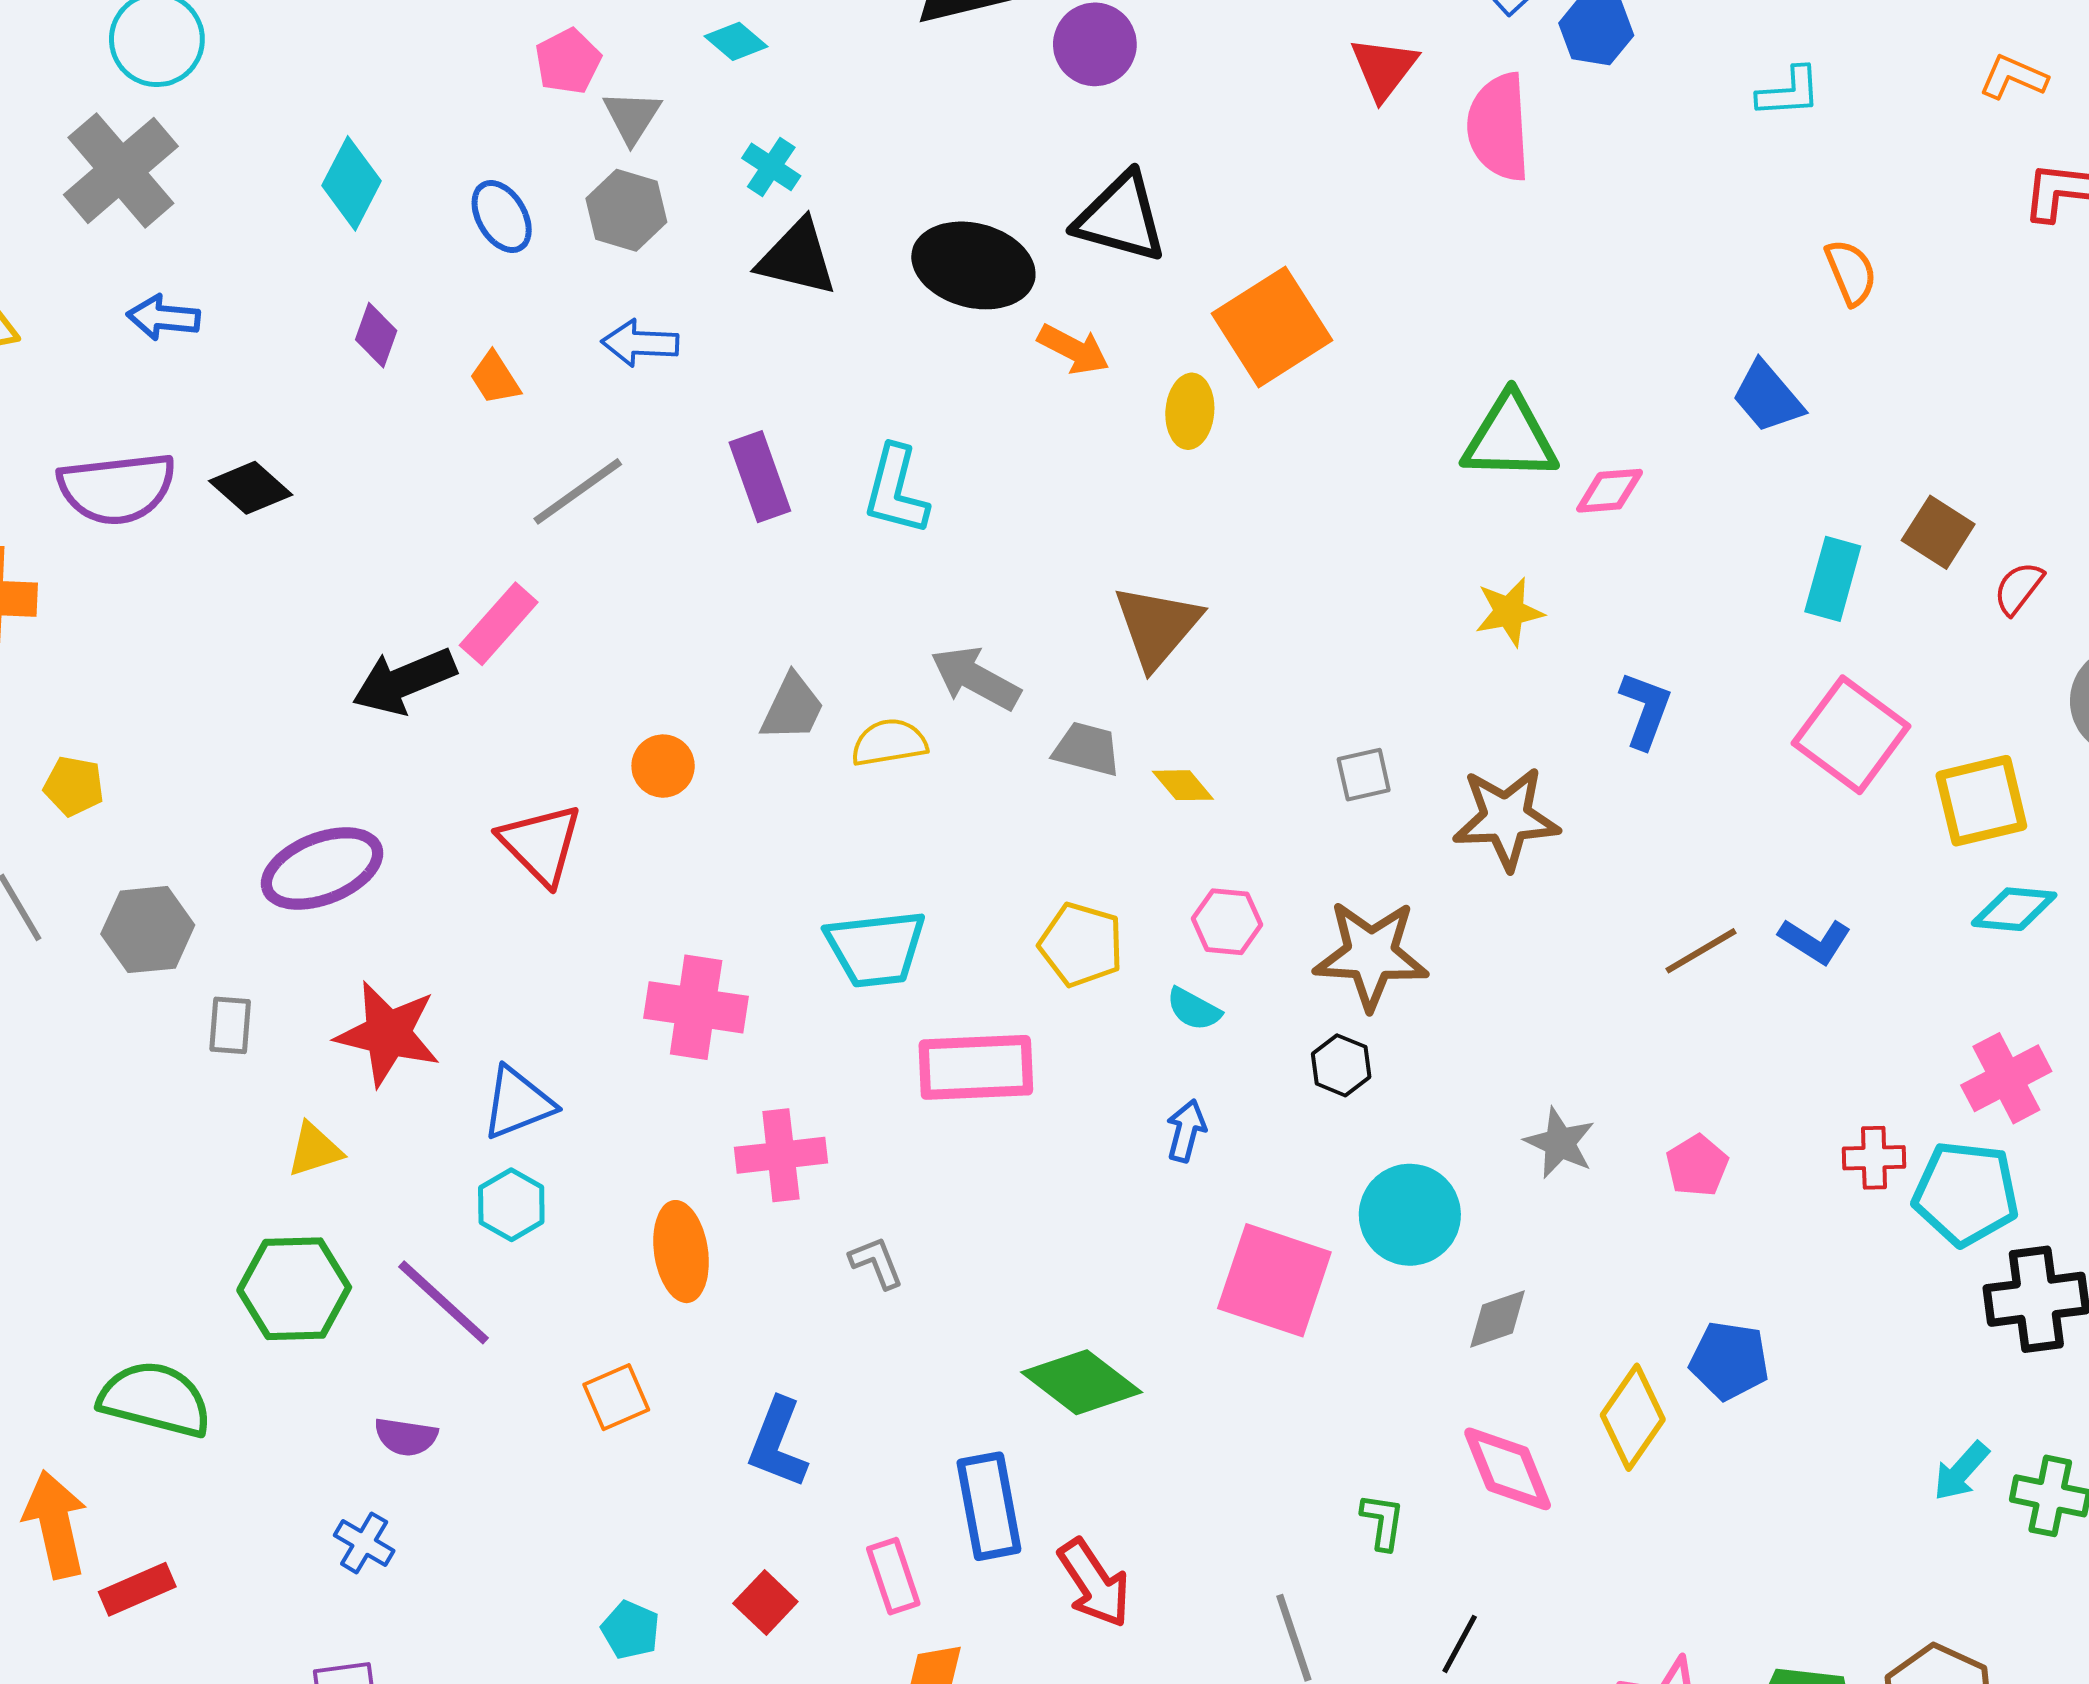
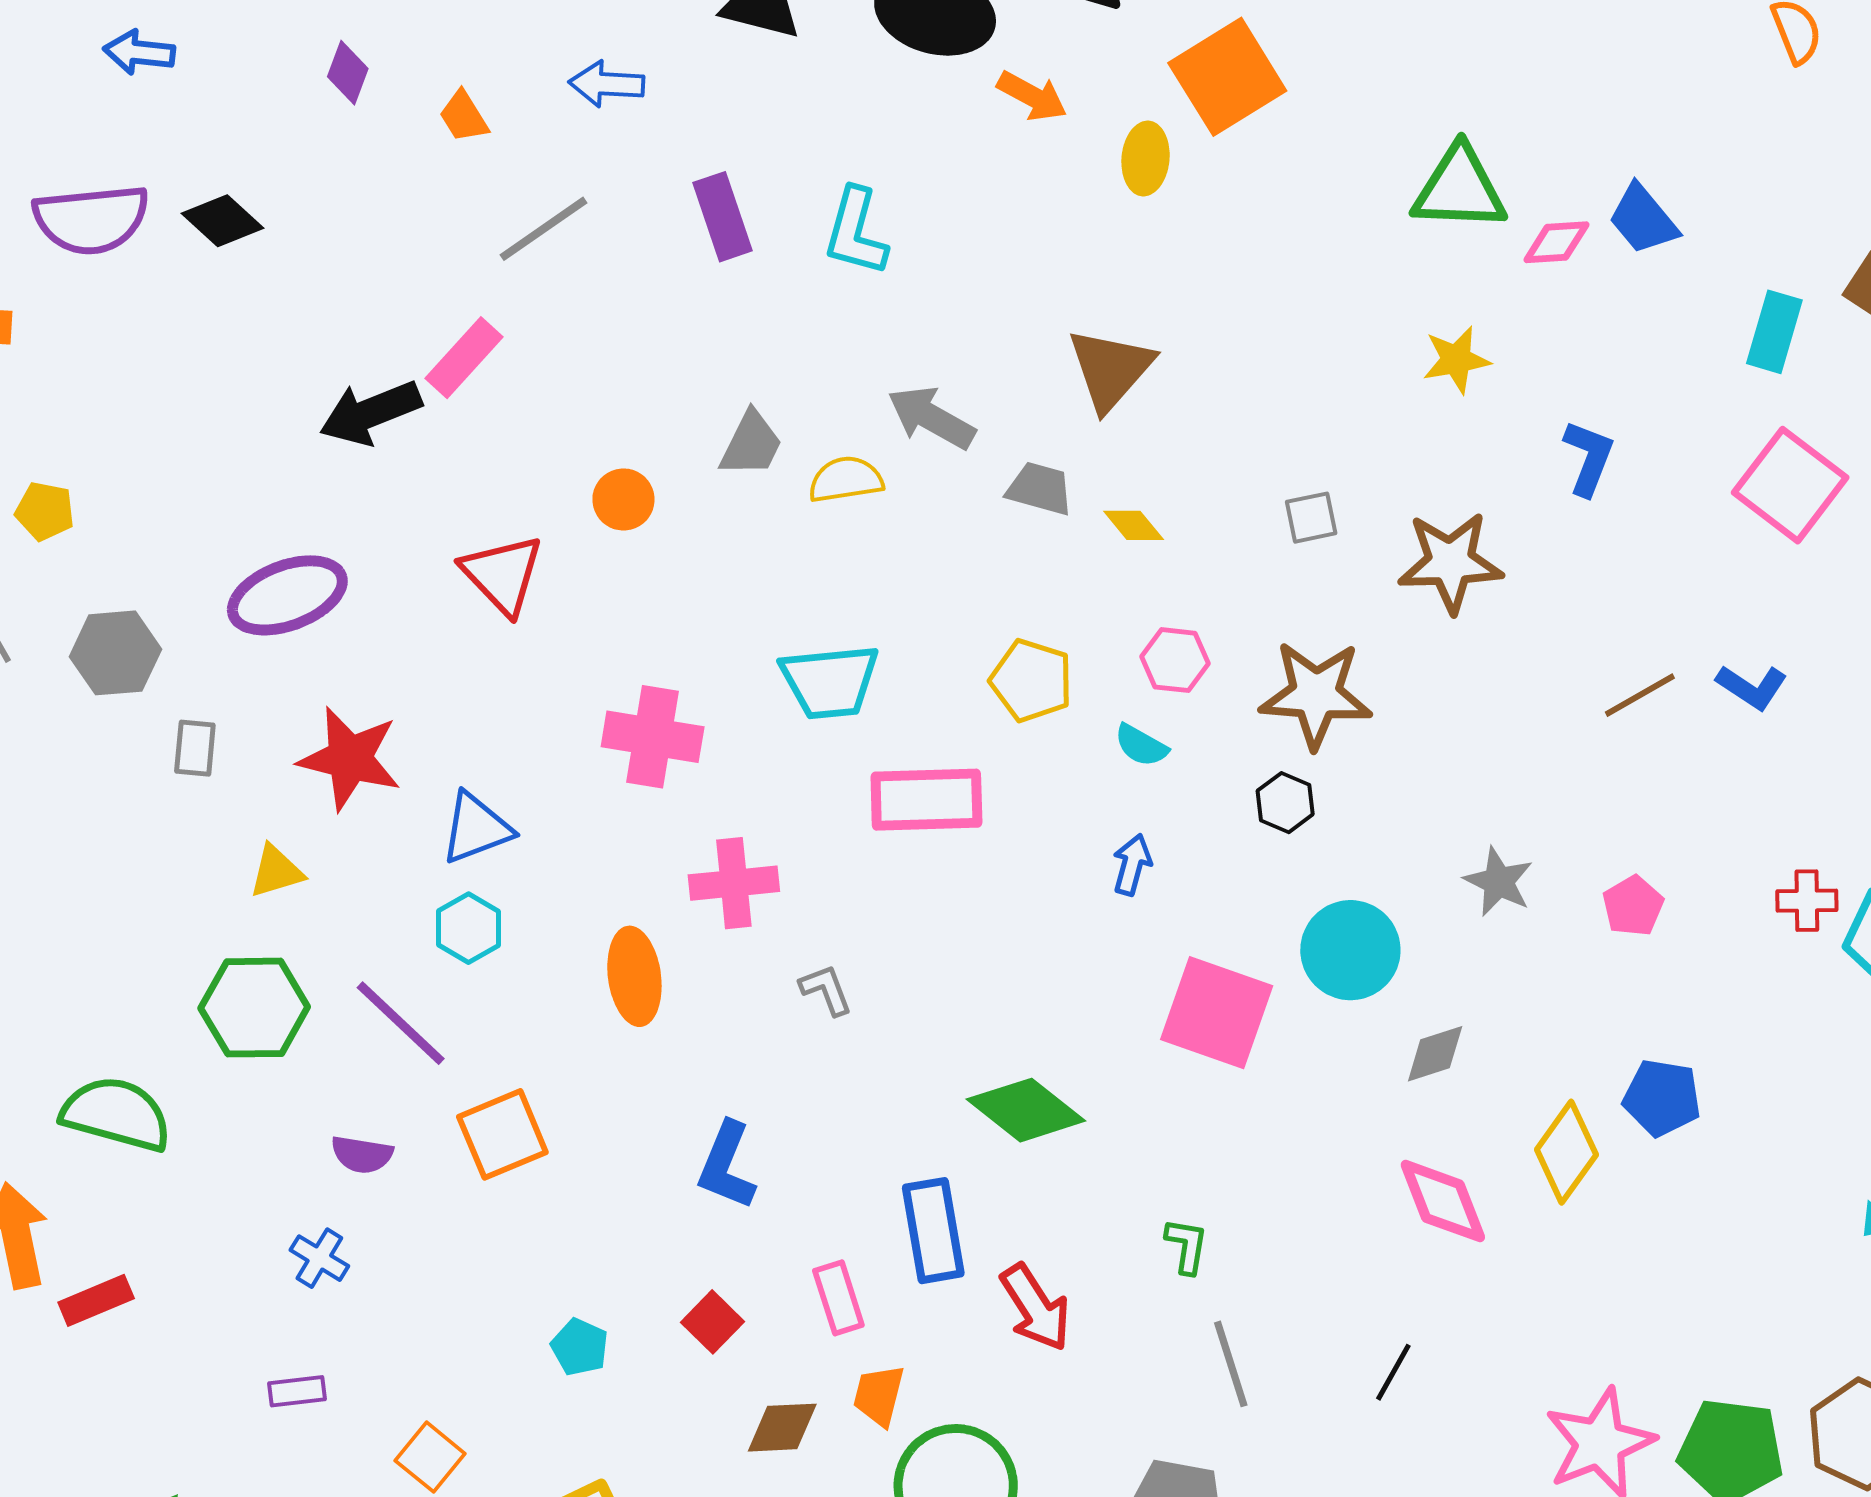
blue trapezoid: (1768, 397) -> (1643, 219), moved
orange square: (616, 1397) -> (502, 1134), moved, size x1.4
green L-shape: (1383, 1522) -> (1187, 1246), moved

